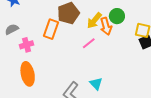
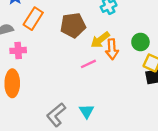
green circle: (117, 16) -> (140, 42), moved
orange rectangle: (51, 29) -> (33, 19), moved

